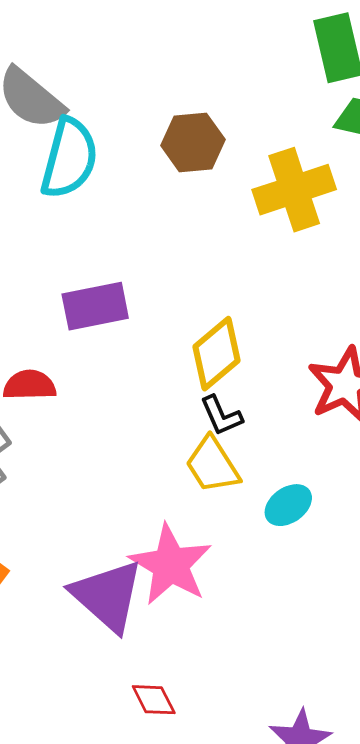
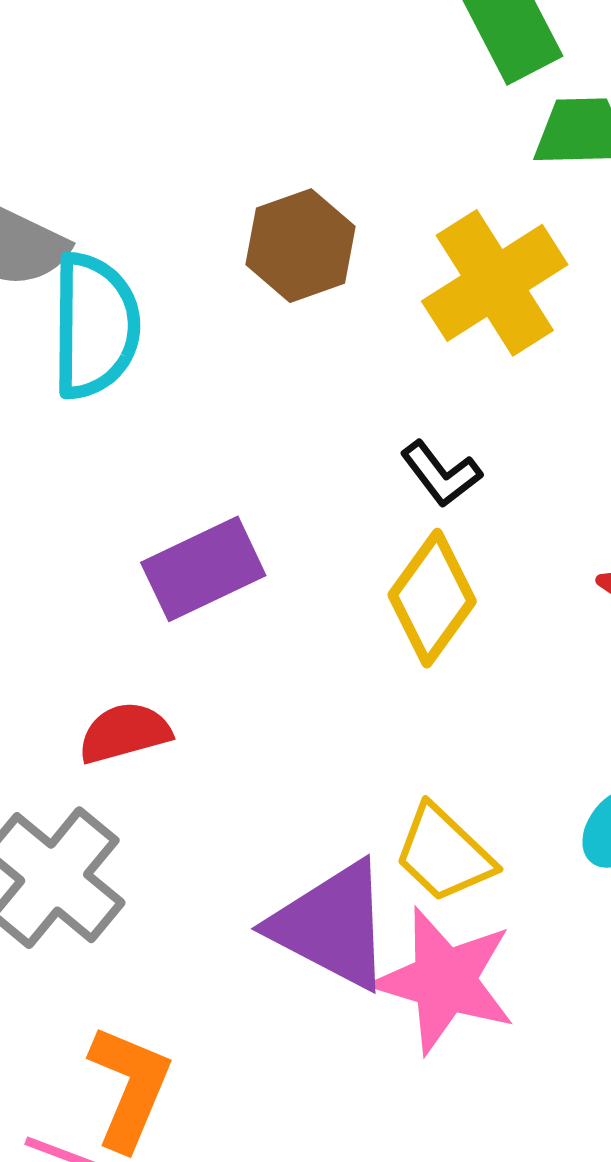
black L-shape: (221, 416) -> (441, 474), moved
yellow trapezoid: (212, 465) -> (444, 854), moved
purple triangle: (107, 596) -> (332, 925), moved

